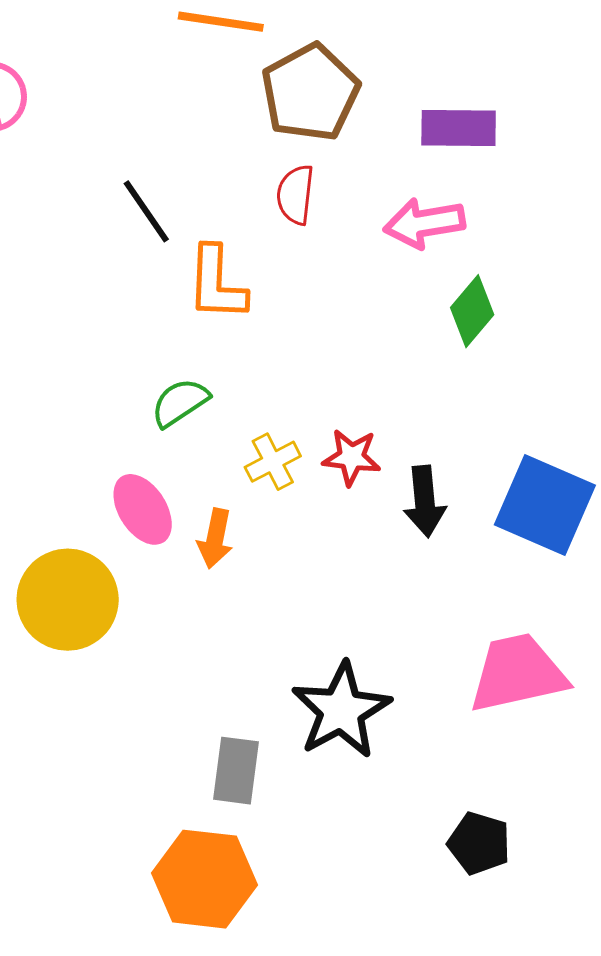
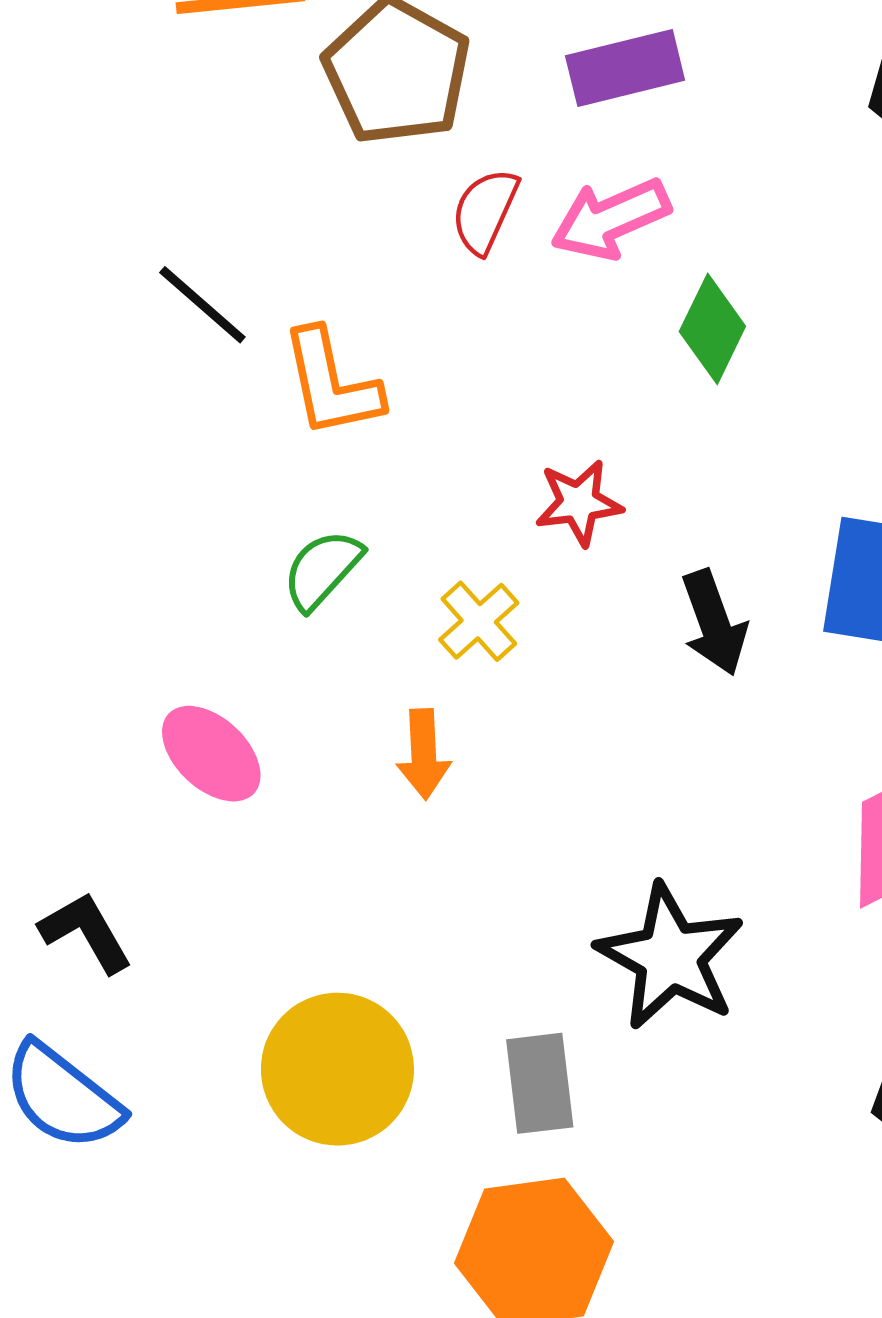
red semicircle: (295, 195) -> (485, 211), moved, turned 32
red star: (352, 457) -> (579, 503), moved
pink ellipse: (143, 509) -> (211, 754), moved
yellow circle: (68, 600) -> (337, 1069), moved

